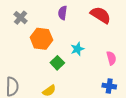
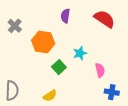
gray cross: (21, 18) -> (15, 26), moved
pink semicircle: (111, 58) -> (100, 70), moved

